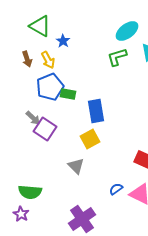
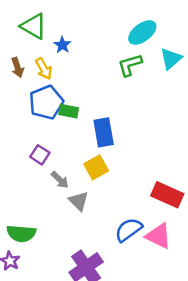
gray arrow: (33, 118) -> (60, 180), moved
purple square: (45, 129) -> (40, 155), size x0.7
blue semicircle: (116, 189) -> (129, 230), size x1.6

